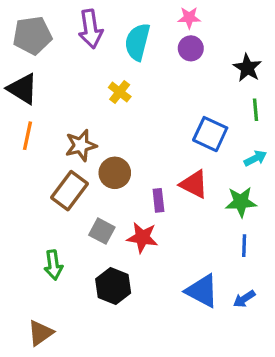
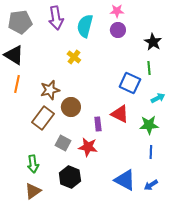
green line: (255, 110) -> (149, 68), moved
brown triangle: (40, 333) -> (33, 191), moved

